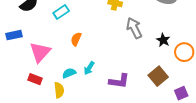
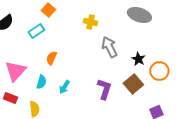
cyan semicircle: (69, 73) -> (41, 82), moved, turned 128
brown square: (158, 76) -> (133, 84), moved
purple L-shape: (119, 81) -> (104, 89), moved, turned -80

